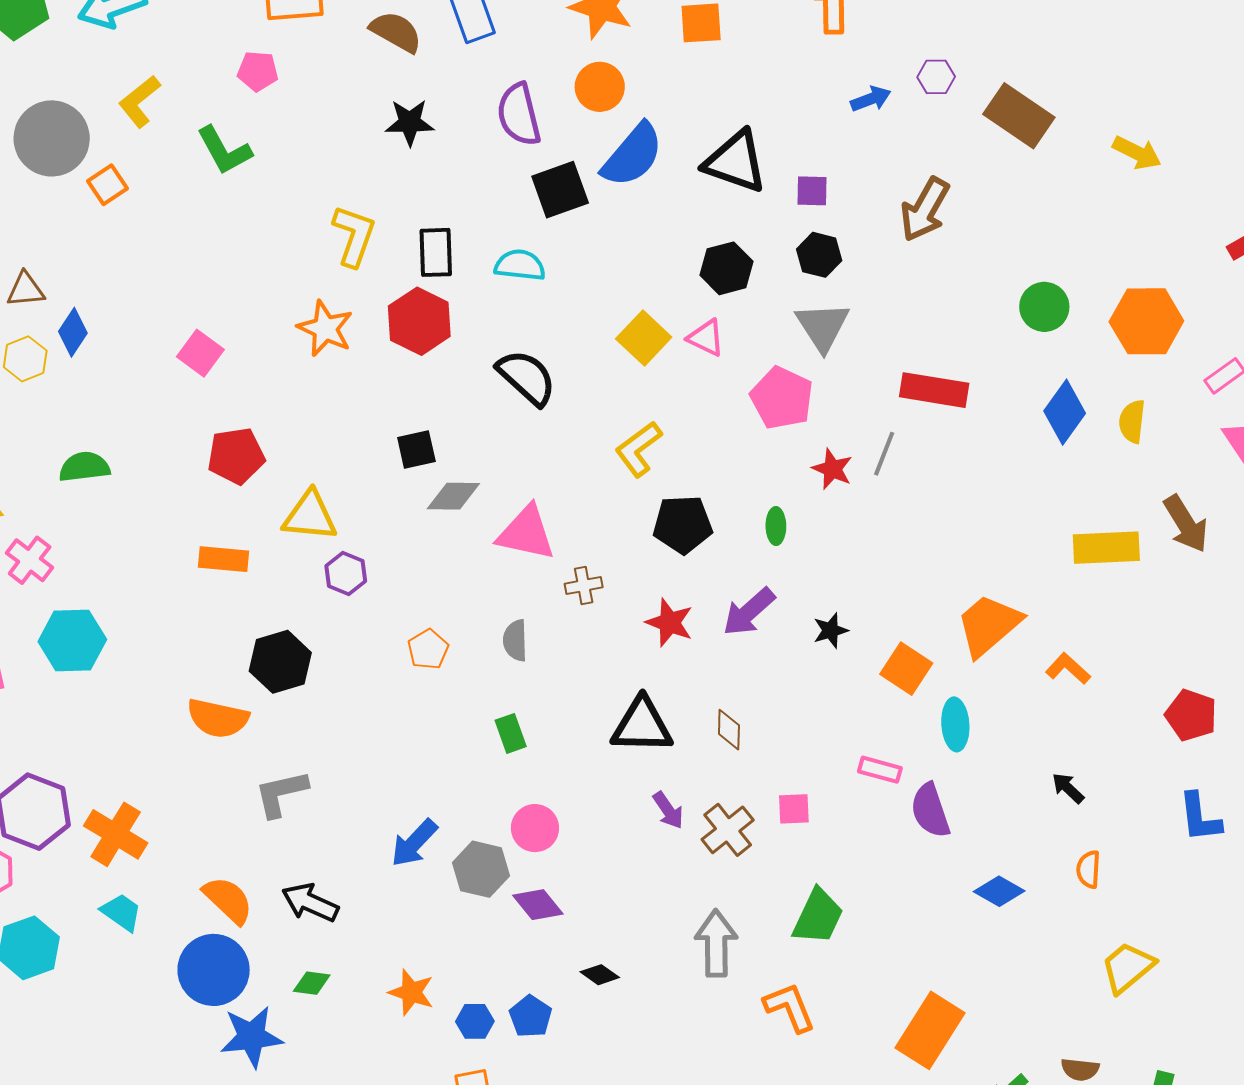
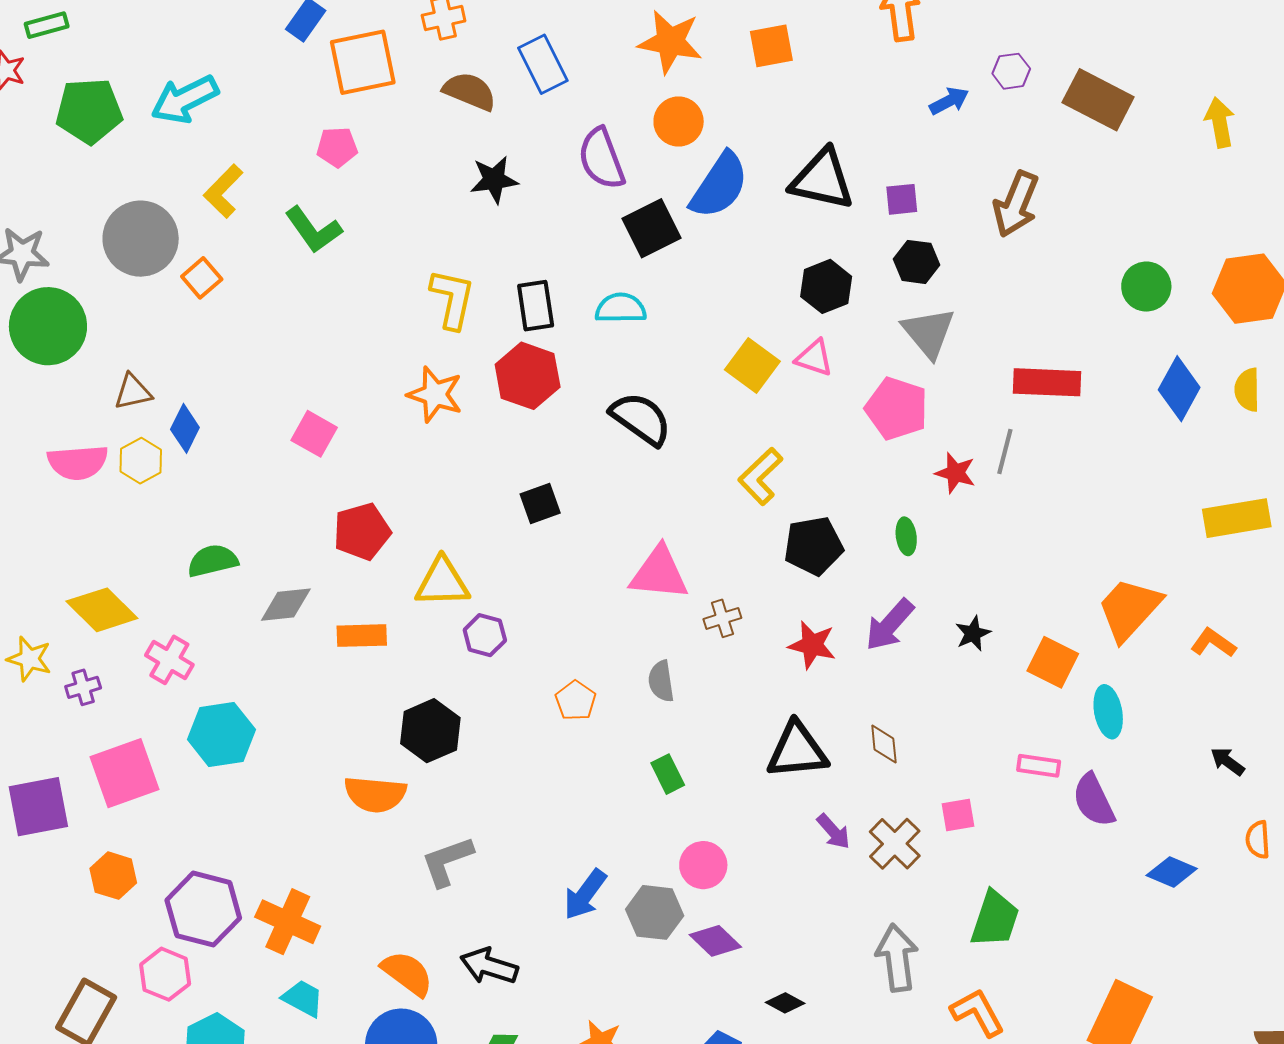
yellow arrow: (1137, 153) -> (1220, 122), turned -120
gray diamond: (453, 496) -> (286, 605), moved

